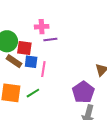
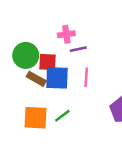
blue square: (31, 62) -> (57, 78), size x1.5
pink line: (43, 69) -> (86, 77), moved

